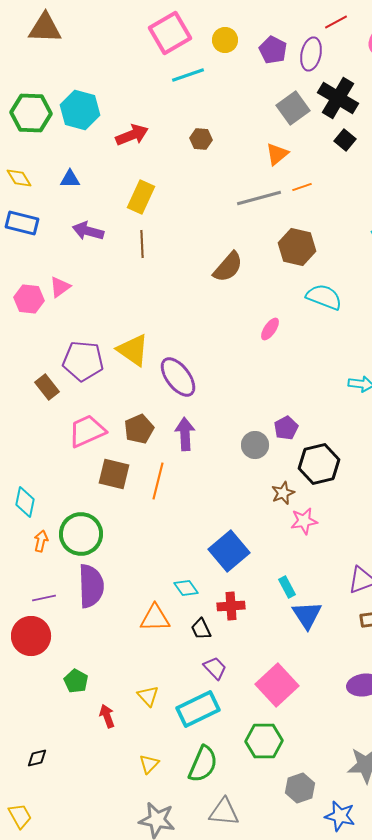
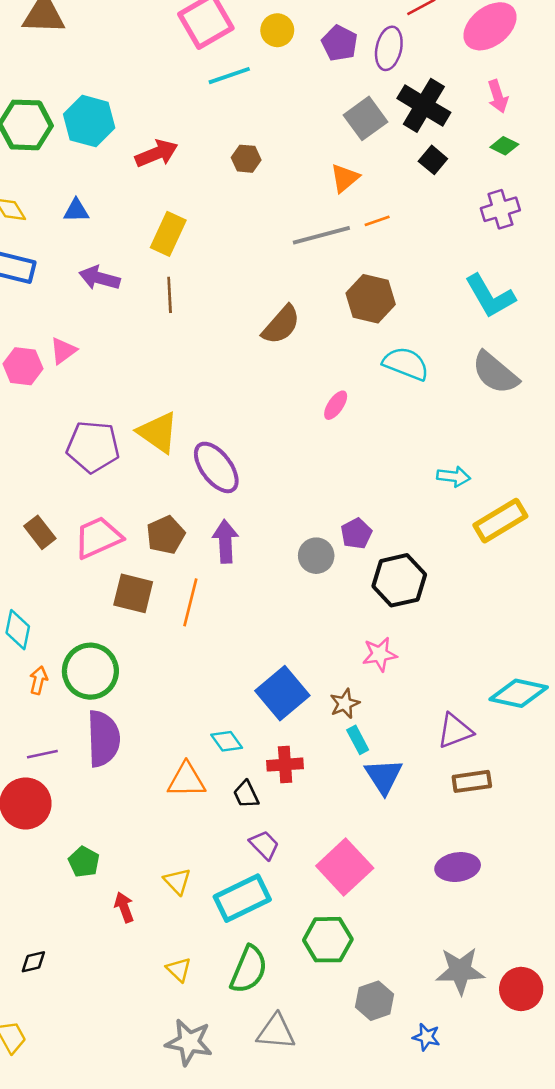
brown rectangle: (47, 387) -> (40, 532), moved
brown star: (283, 493) -> (345, 704), moved
yellow triangle: (149, 764) -> (179, 970), turned -30
blue star: (340, 816) -> (426, 1037), size x0.7

